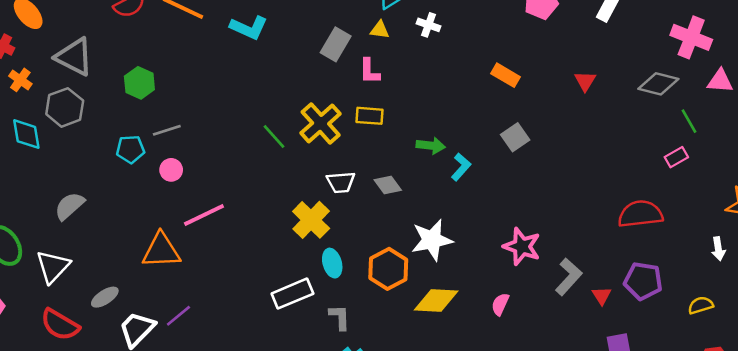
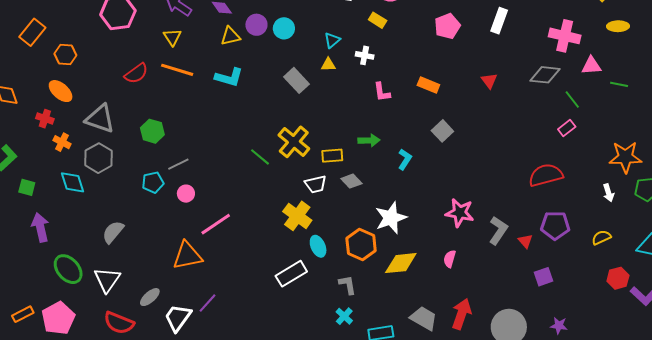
gray rectangle: (336, 44) -> (297, 80), turned -65
pink L-shape: (369, 71) -> (382, 92), moved
yellow rectangle: (370, 116) -> (332, 156), moved
green arrow: (431, 146) -> (369, 140), moved
gray L-shape: (340, 317) -> (348, 285), moved

